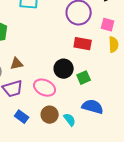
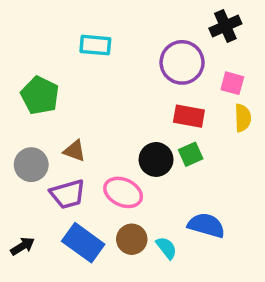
brown triangle: (17, 64) -> (75, 151), turned 32
green square: (84, 78) -> (191, 154), moved
blue rectangle: (22, 117) -> (83, 243), size x1.6

